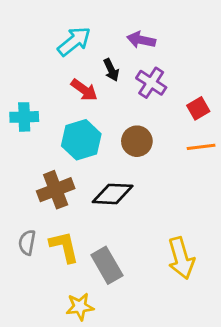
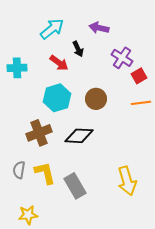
purple cross: (151, 83) -> (122, 58), moved
cyan cross: (24, 117) -> (17, 68), moved
yellow star: (80, 307) -> (28, 215), moved

